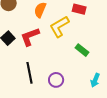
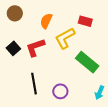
green rectangle: (82, 50) -> (87, 62), size x1.6

